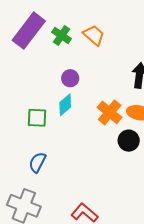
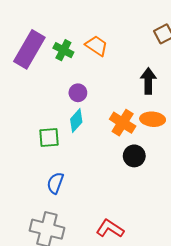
black circle: (129, 141) -> (134, 156), moved

